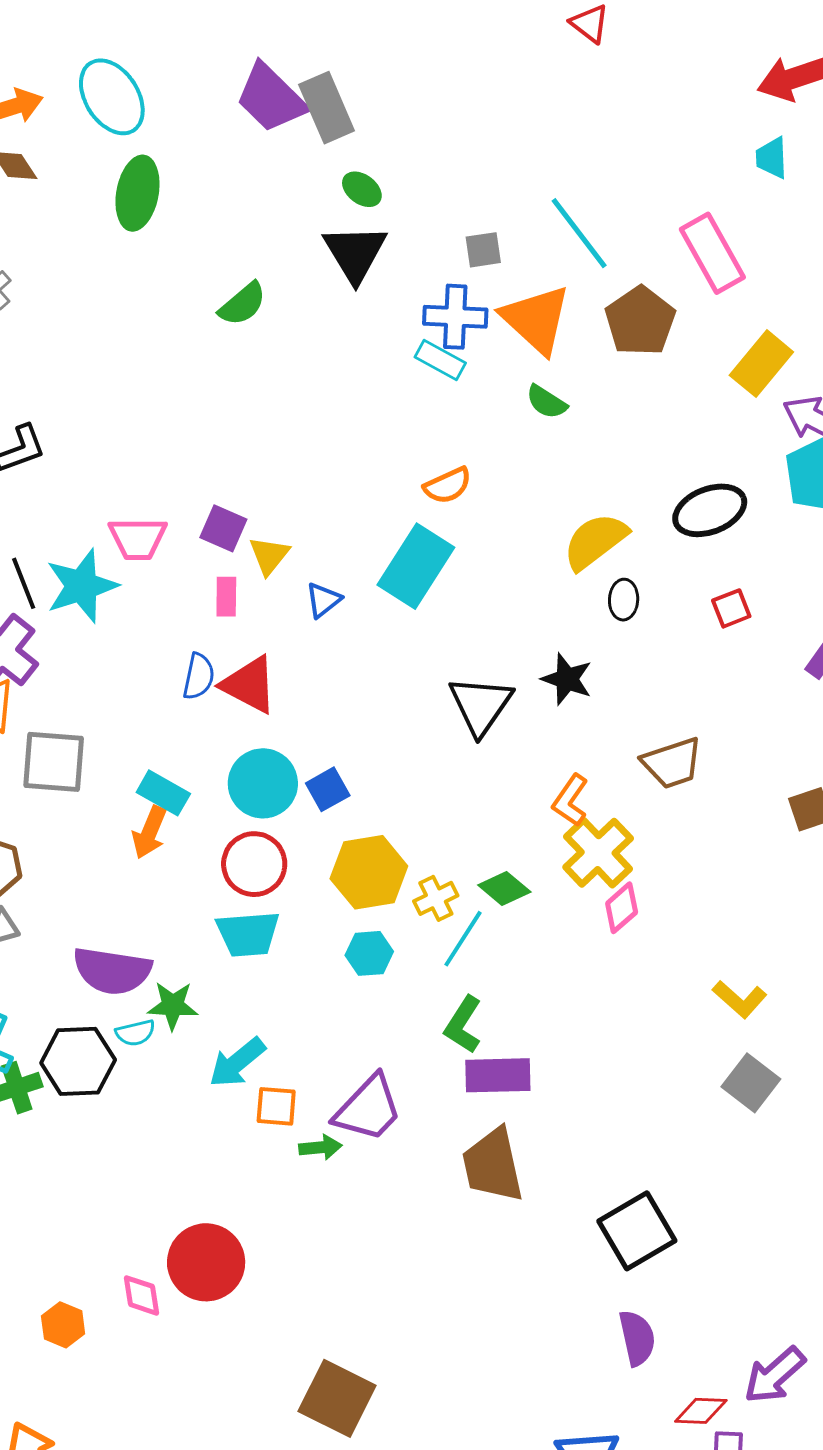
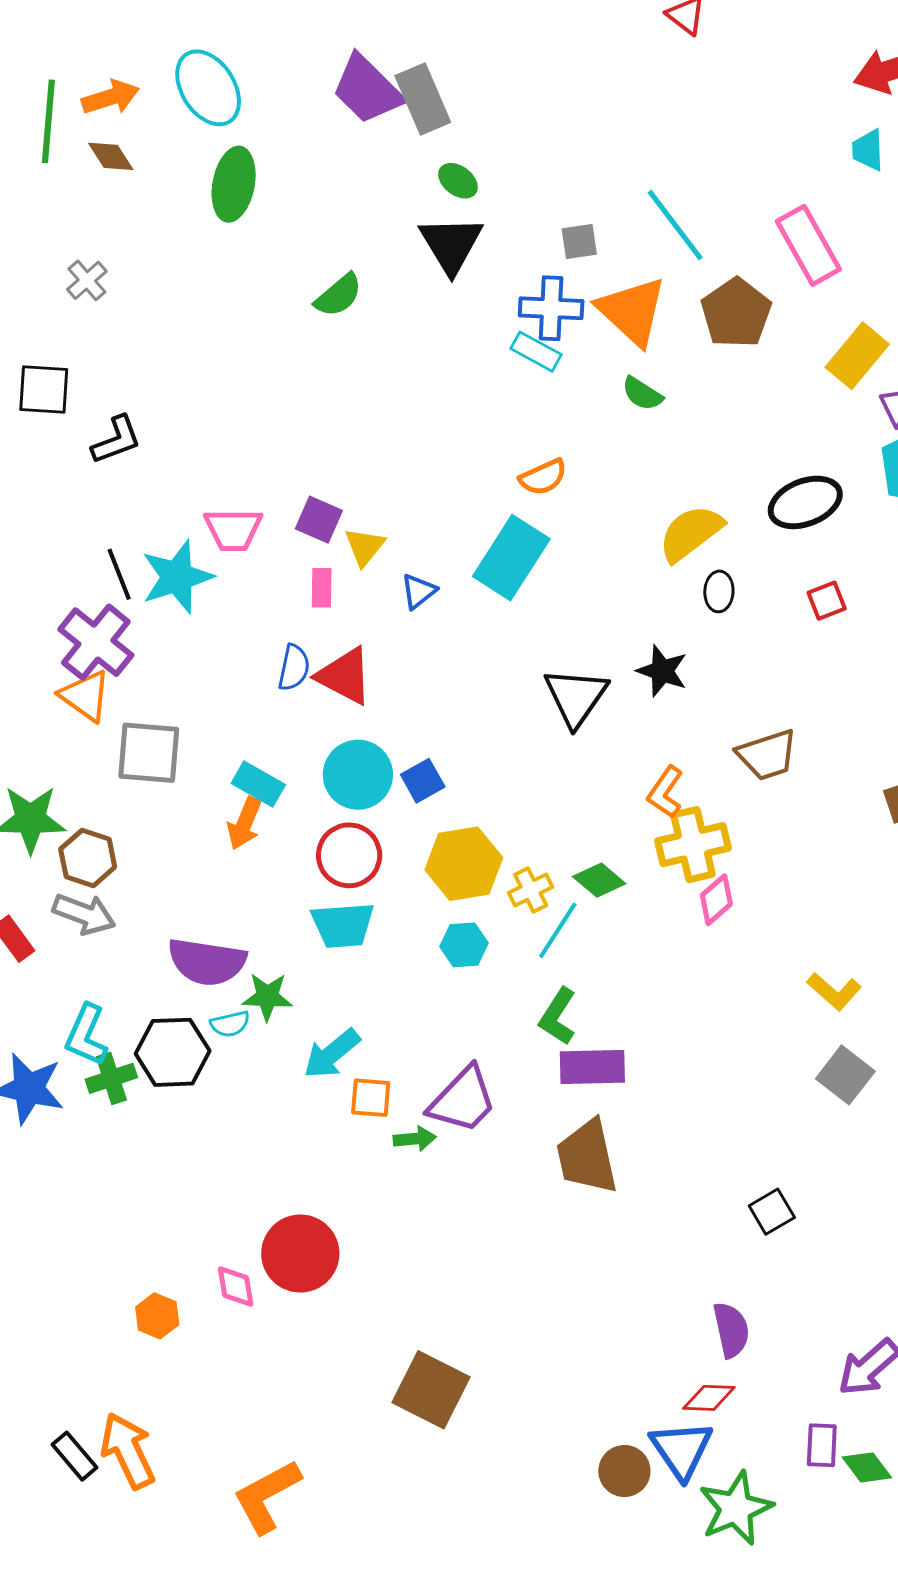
yellow cross: (598, 853) -> (693, 845), turned 30
black square: (637, 1231) -> (772, 1212), moved, size x0.6
red diamond: (701, 1411) -> (709, 1398), moved

